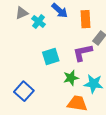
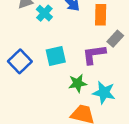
blue square: (24, 91) -> (20, 61), moved

